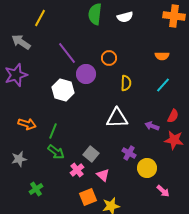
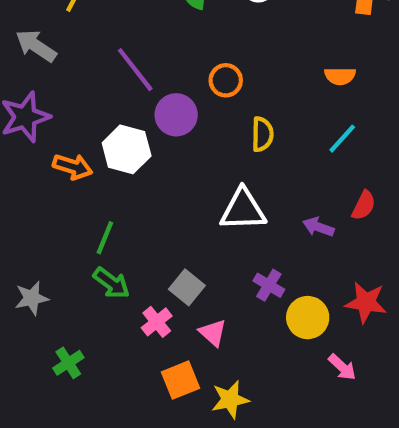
orange arrow: (27, 124) -> (73, 167), moved
red star: (174, 140) -> (366, 302), moved

